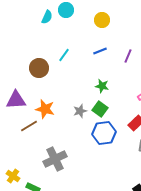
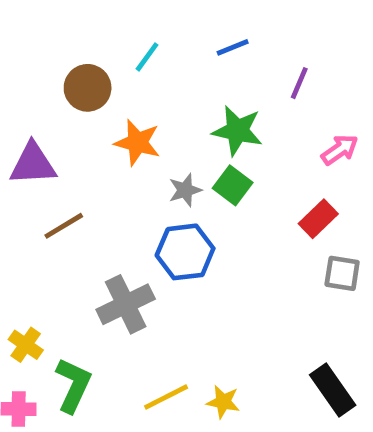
purple line: (128, 56) -> (299, 83), moved
green star: (102, 86) -> (237, 131), size x1.5
orange star: (45, 109) -> (137, 143), moved
blue hexagon: (104, 133) -> (185, 252), moved

